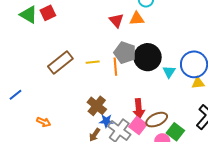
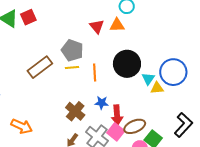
gray pentagon: (125, 53) -> (72, 50), moved
yellow triangle: (198, 83) -> (157, 88), moved
blue star: (106, 121) -> (102, 103), moved
orange arrow: (44, 122) -> (22, 126), size x1.5

